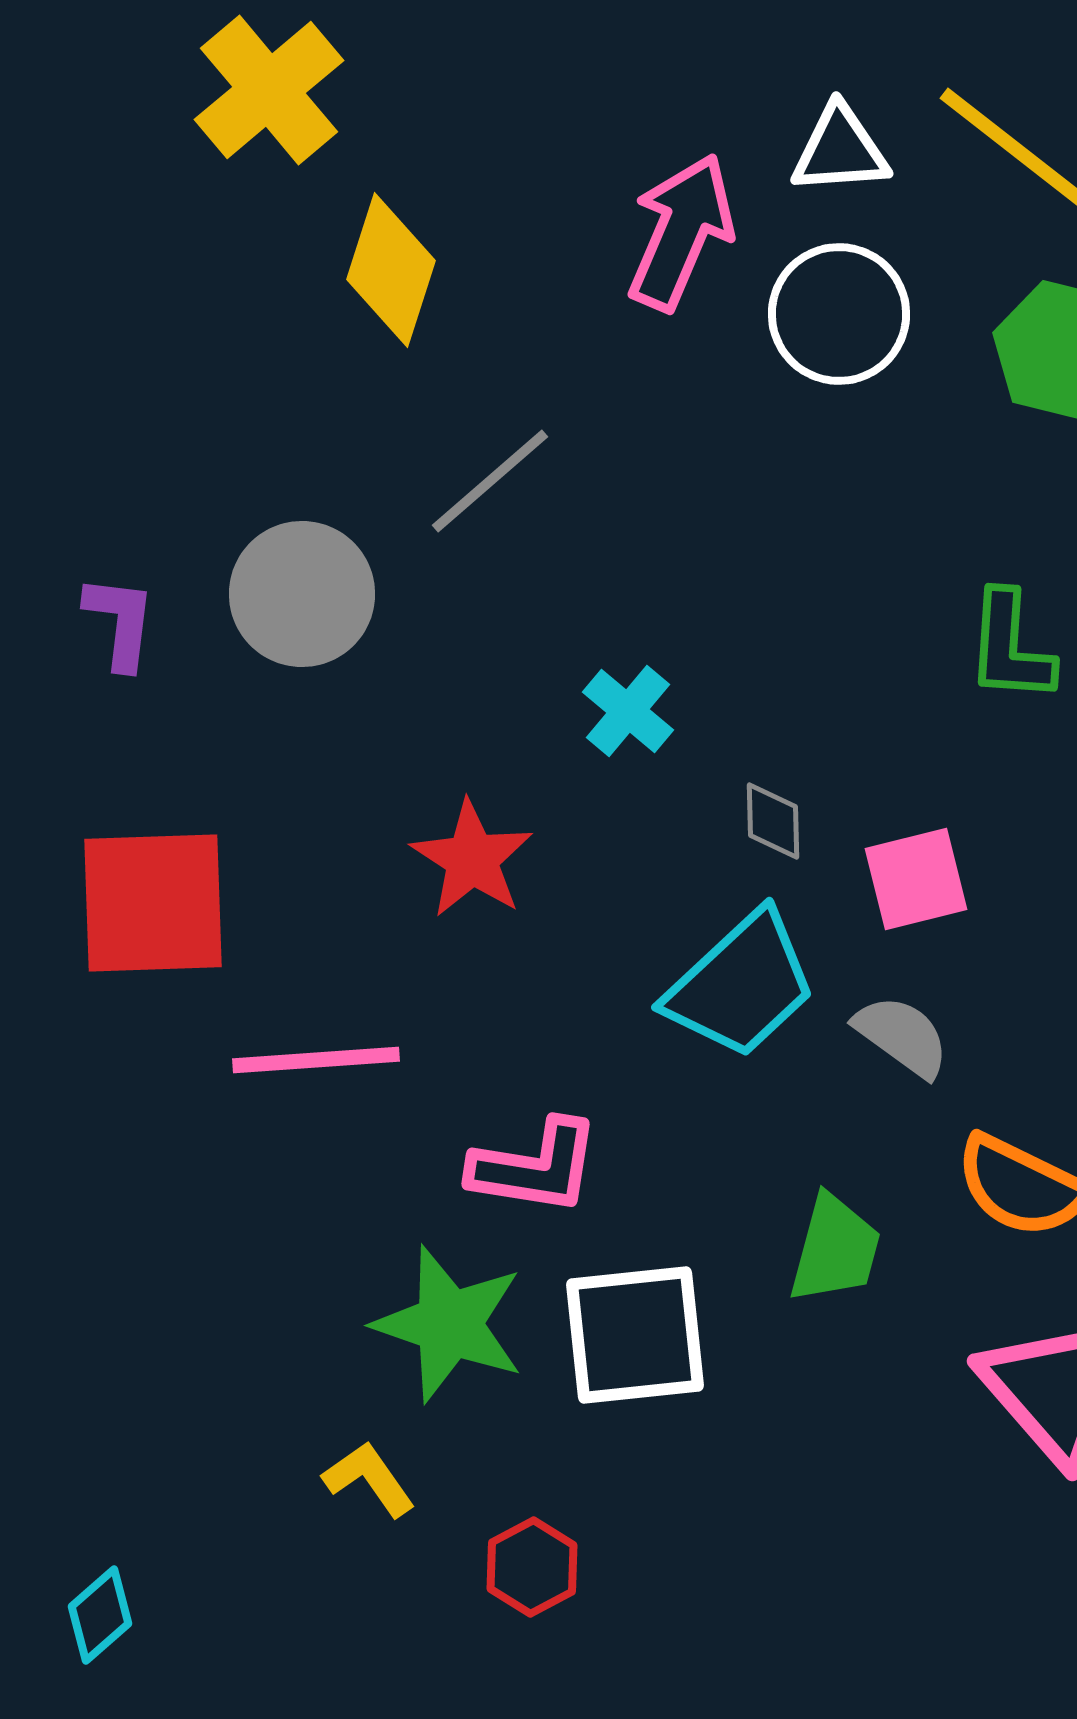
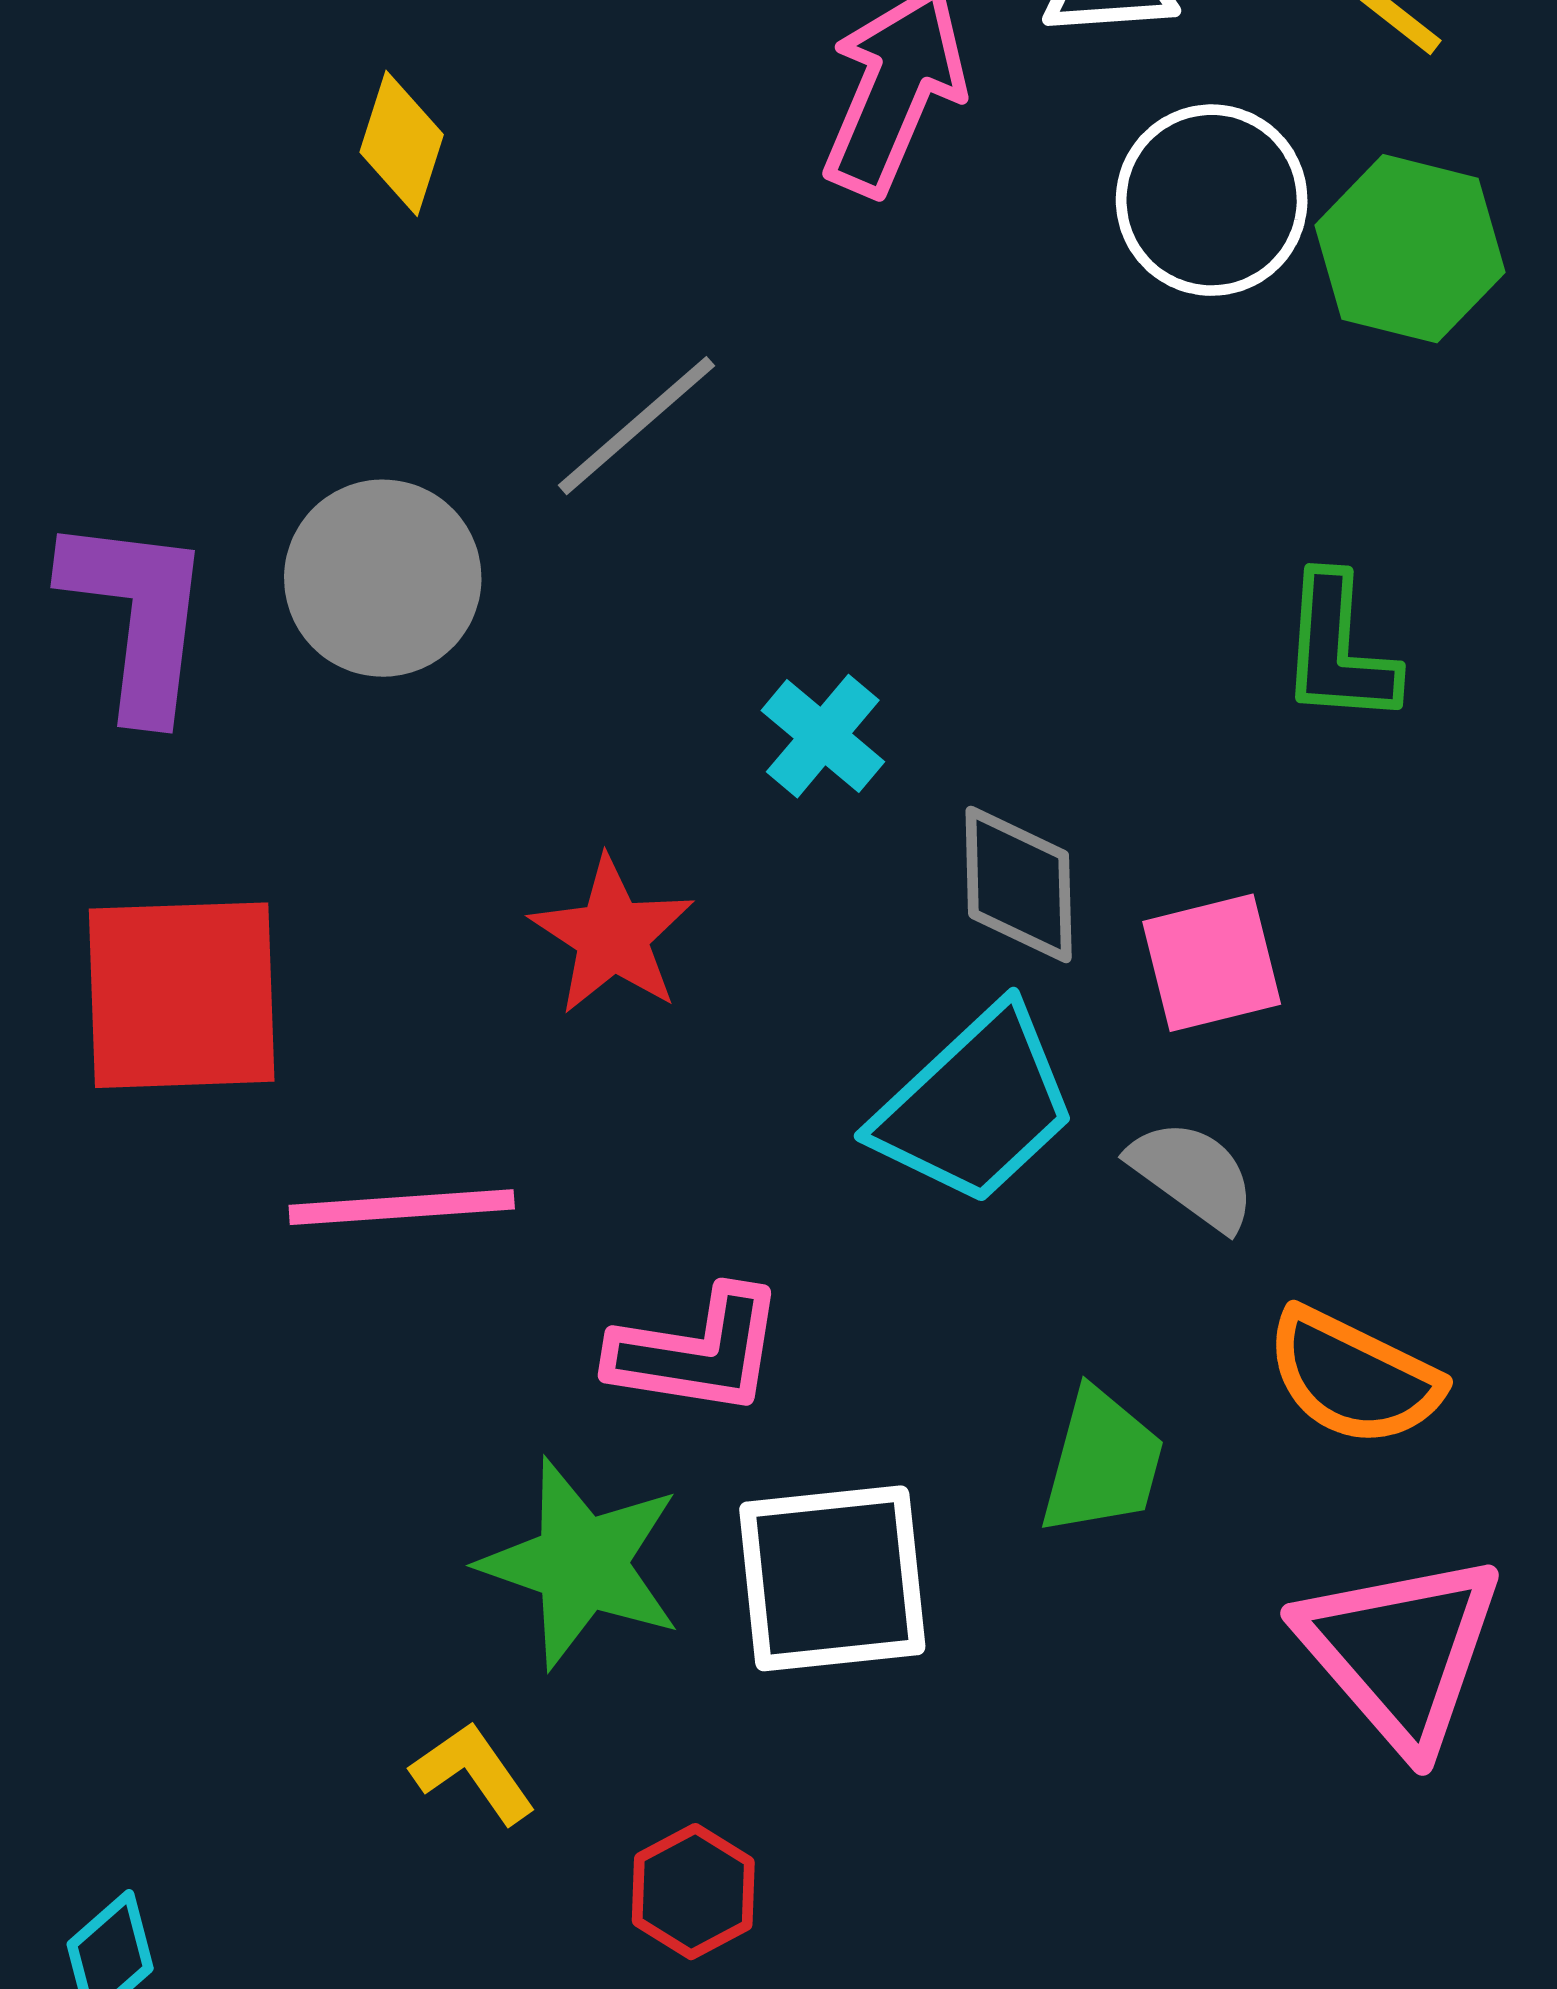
yellow diamond: (391, 270) -> (402, 143), moved, size x0.7
white circle: (839, 314) -> (1212, 200), moved
purple L-shape: (120, 622) -> (137, 616), size x1.6
gray diamond: (773, 821) -> (1019, 885), size x1.5

